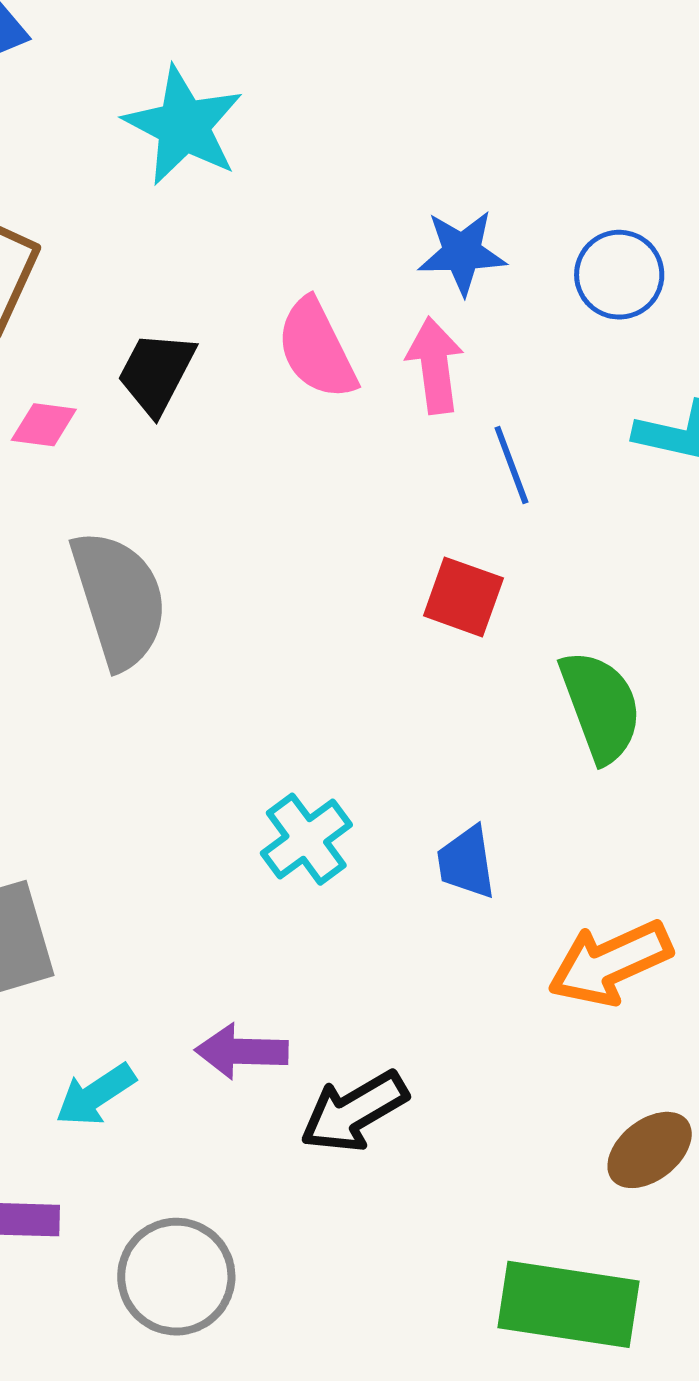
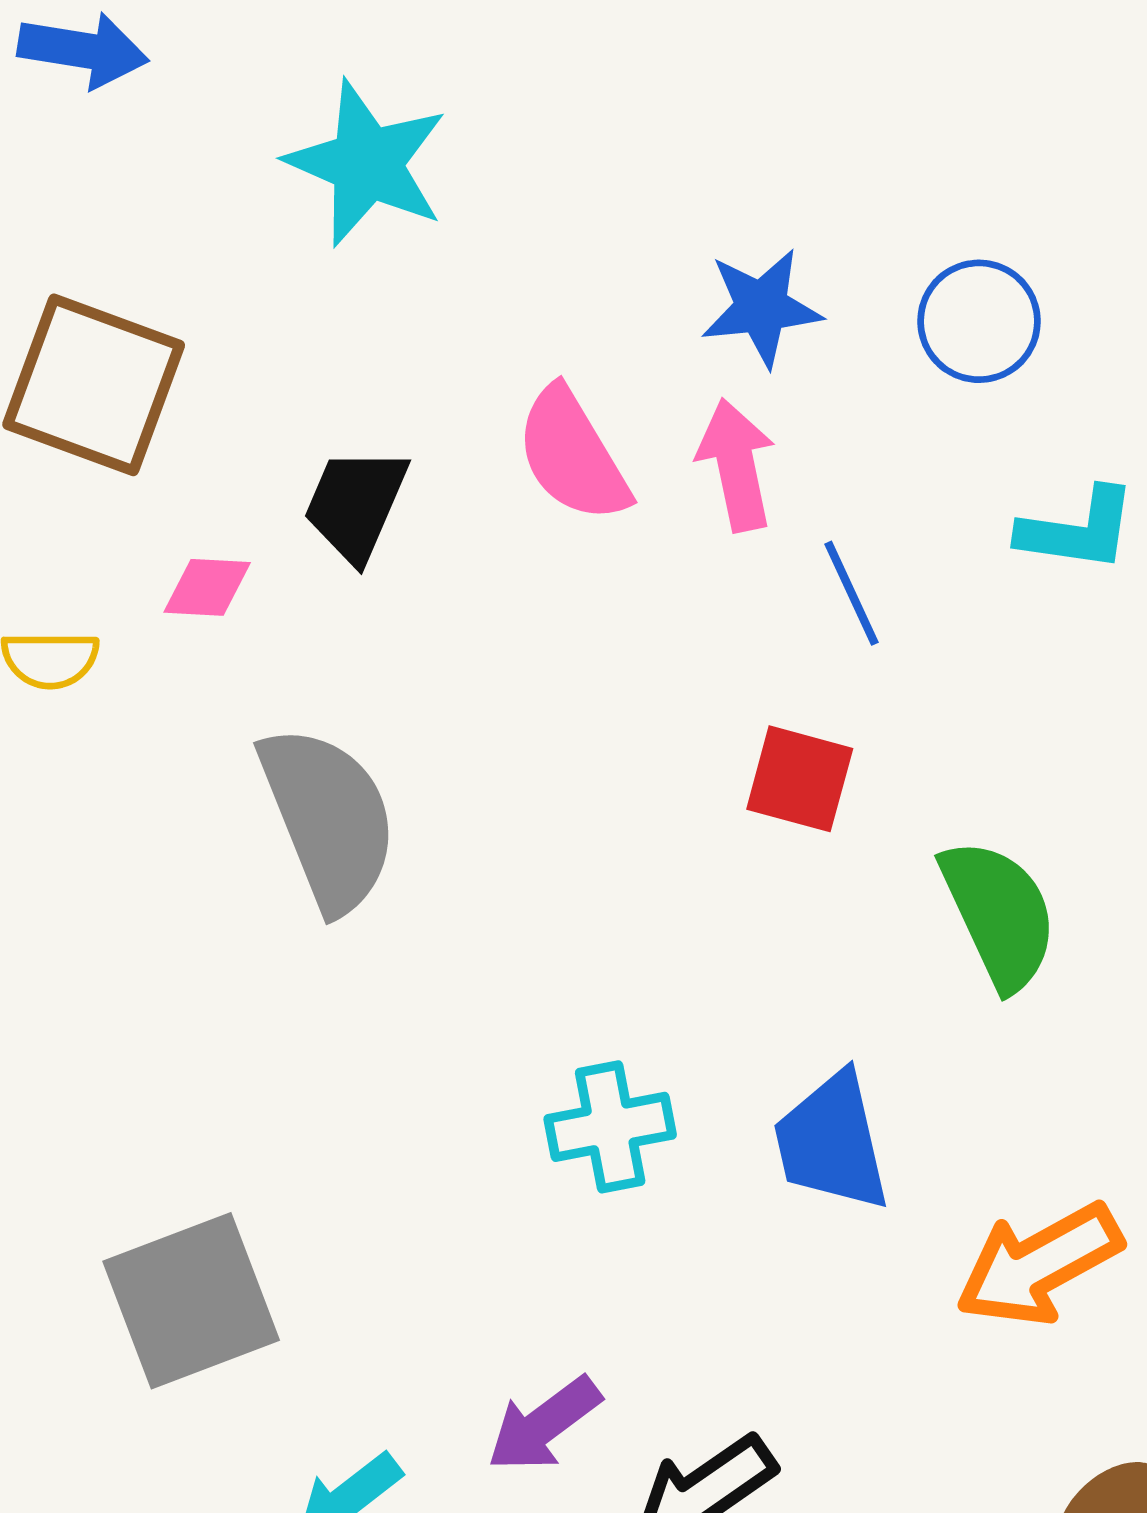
cyan cross: (306, 839) -> (610, 1127), turned 30
blue trapezoid: (466, 862) -> (832, 1142), size x1.4
purple arrow: (242, 1051) -> (544, 1424), turned -34

